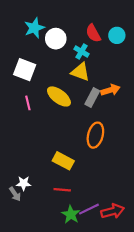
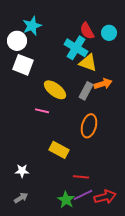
white circle: (56, 39) -> (17, 41), moved
cyan cross: (81, 51) -> (76, 48), size x1.6
yellow triangle: (80, 72) -> (88, 63), moved
pink line: (28, 103) -> (42, 111), moved, turned -64
red line: (62, 190) -> (81, 177), moved
gray arrow: (15, 194) -> (21, 198), moved, turned -88

